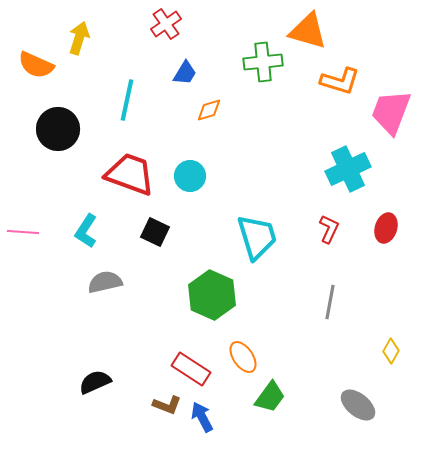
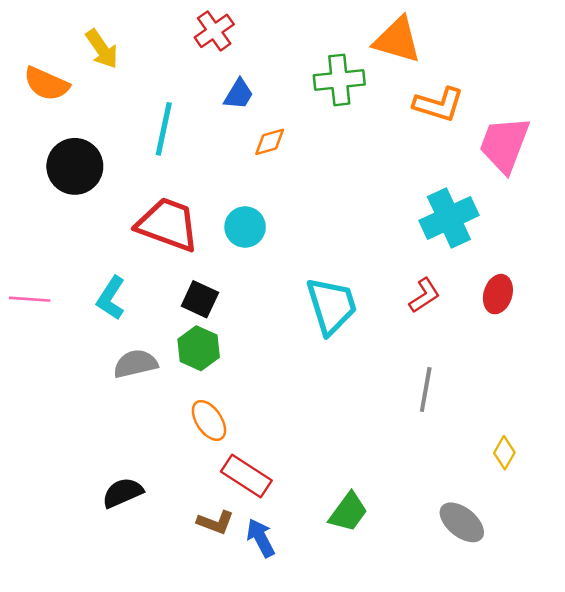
yellow arrow: (79, 38) -> (102, 49), turned 128
red L-shape: (329, 229) -> (424, 295), turned 32
green hexagon: (212, 295) -> (199, 348), moved, size x0.7
orange ellipse: (243, 357) -> (209, 420), moved

